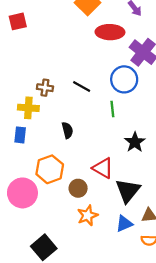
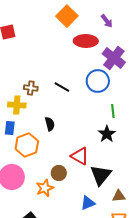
green line: (112, 109) -> (113, 111), moved
orange hexagon: (50, 169) -> (27, 145), moved
orange star: (88, 215) -> (45, 188), moved
blue triangle: (124, 224) -> (88, 203), moved

